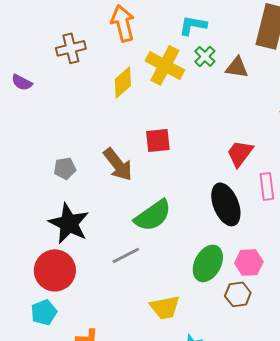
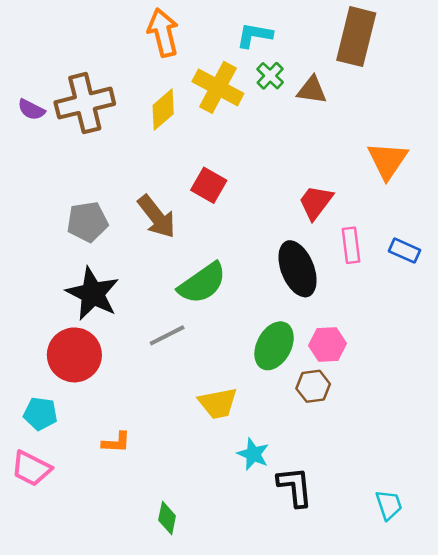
brown cross: (71, 48) -> (85, 103), moved, size x1.5
red square: (158, 140) -> (209, 185), turned 36
gray pentagon: (65, 168) -> (87, 222), size x1.4
cyan pentagon: (44, 312) -> (40, 414), moved, turned 30

